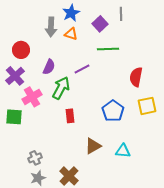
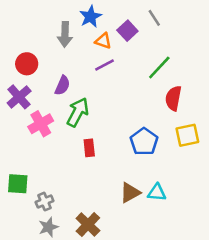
gray line: (121, 14) -> (154, 18), turned -32
orange triangle: (71, 34) -> (103, 41), moved
green line: (108, 49) -> (159, 68), moved, turned -45
purple line: (82, 69) -> (104, 65), moved
green square: (14, 117) -> (18, 184), moved
brown triangle: (93, 146) -> (130, 193), moved

